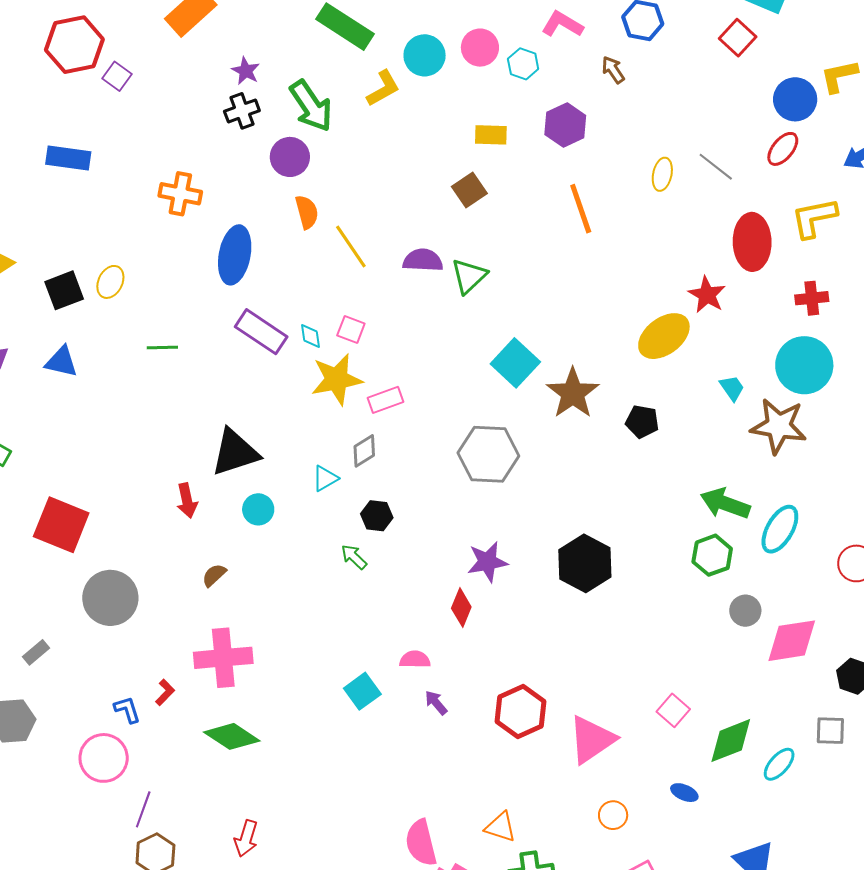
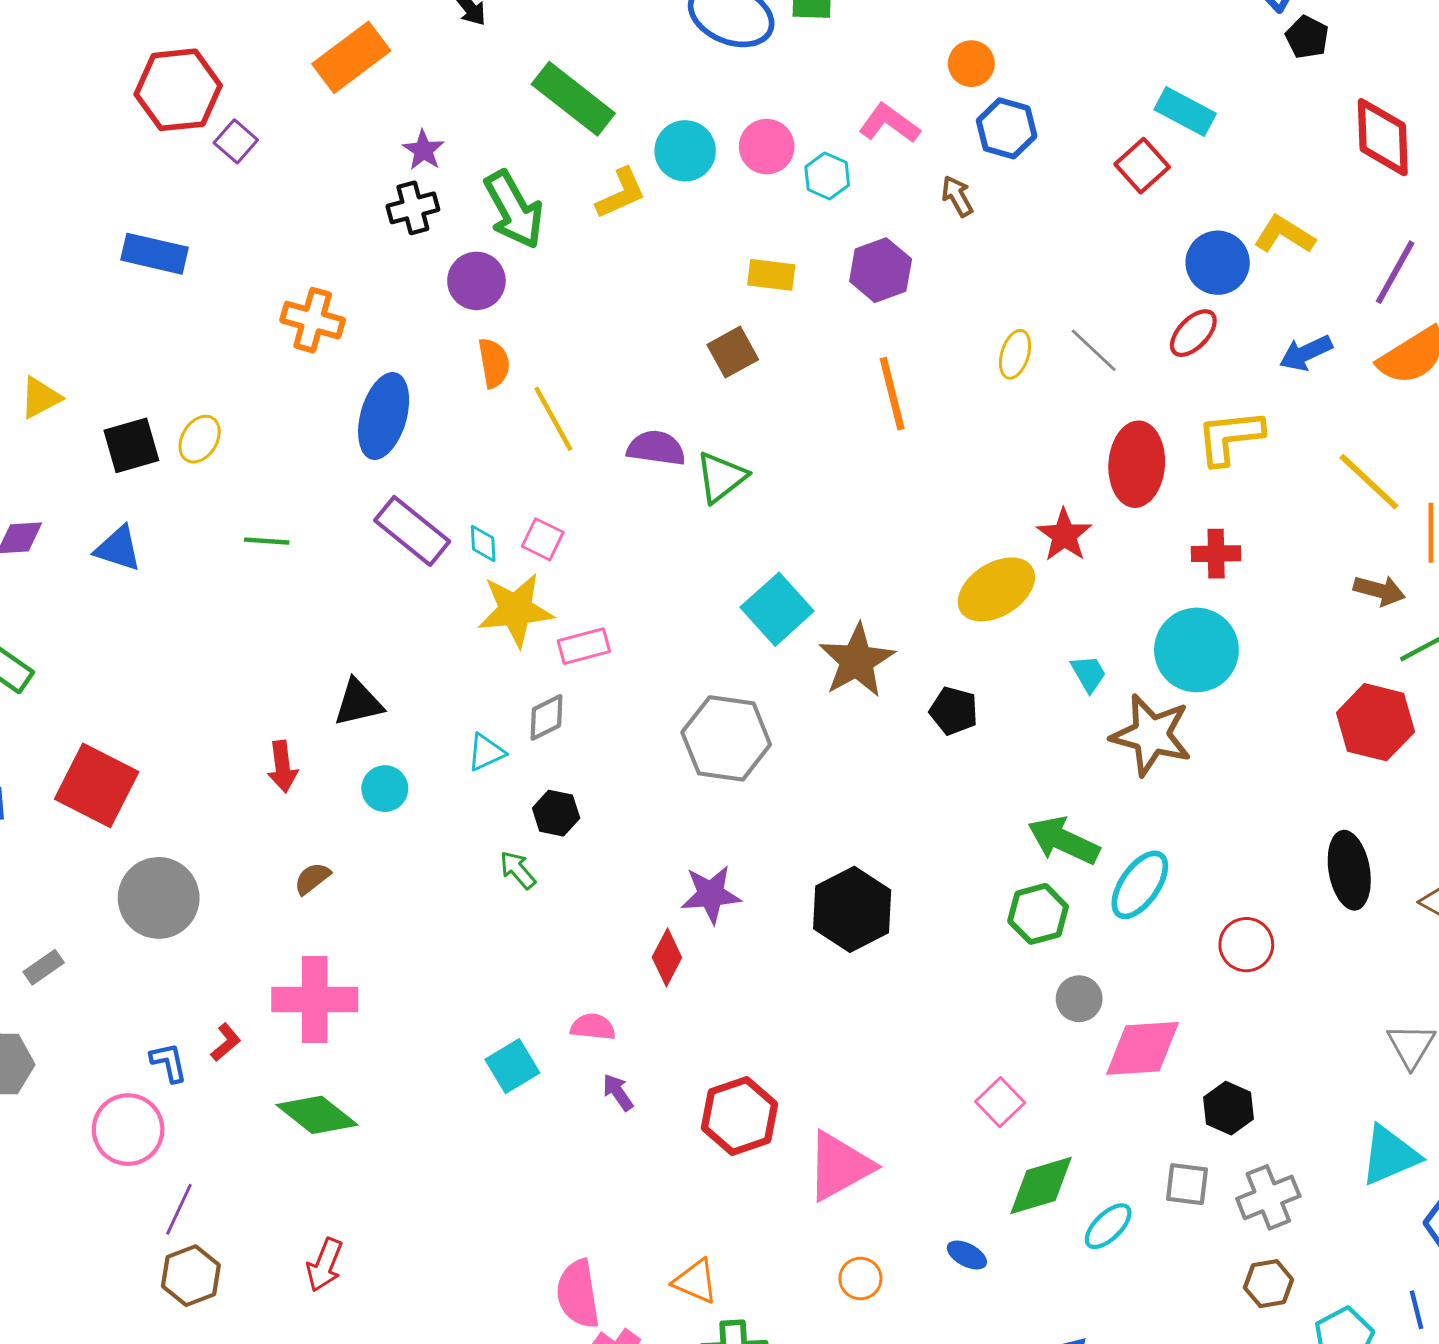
yellow L-shape: (839, 76) -> (1284, 235), turned 39
black triangle: (235, 452) -> (358, 703), size x0.7
pink square: (673, 710) -> (1000, 1102), moved

